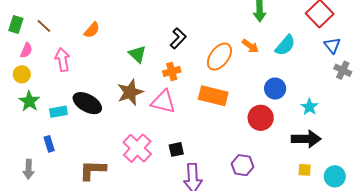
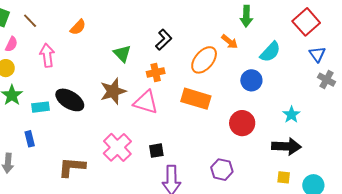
orange arrow: (250, 46) -> (230, 42), moved
blue circle: (275, 89) -> (251, 80), moved

